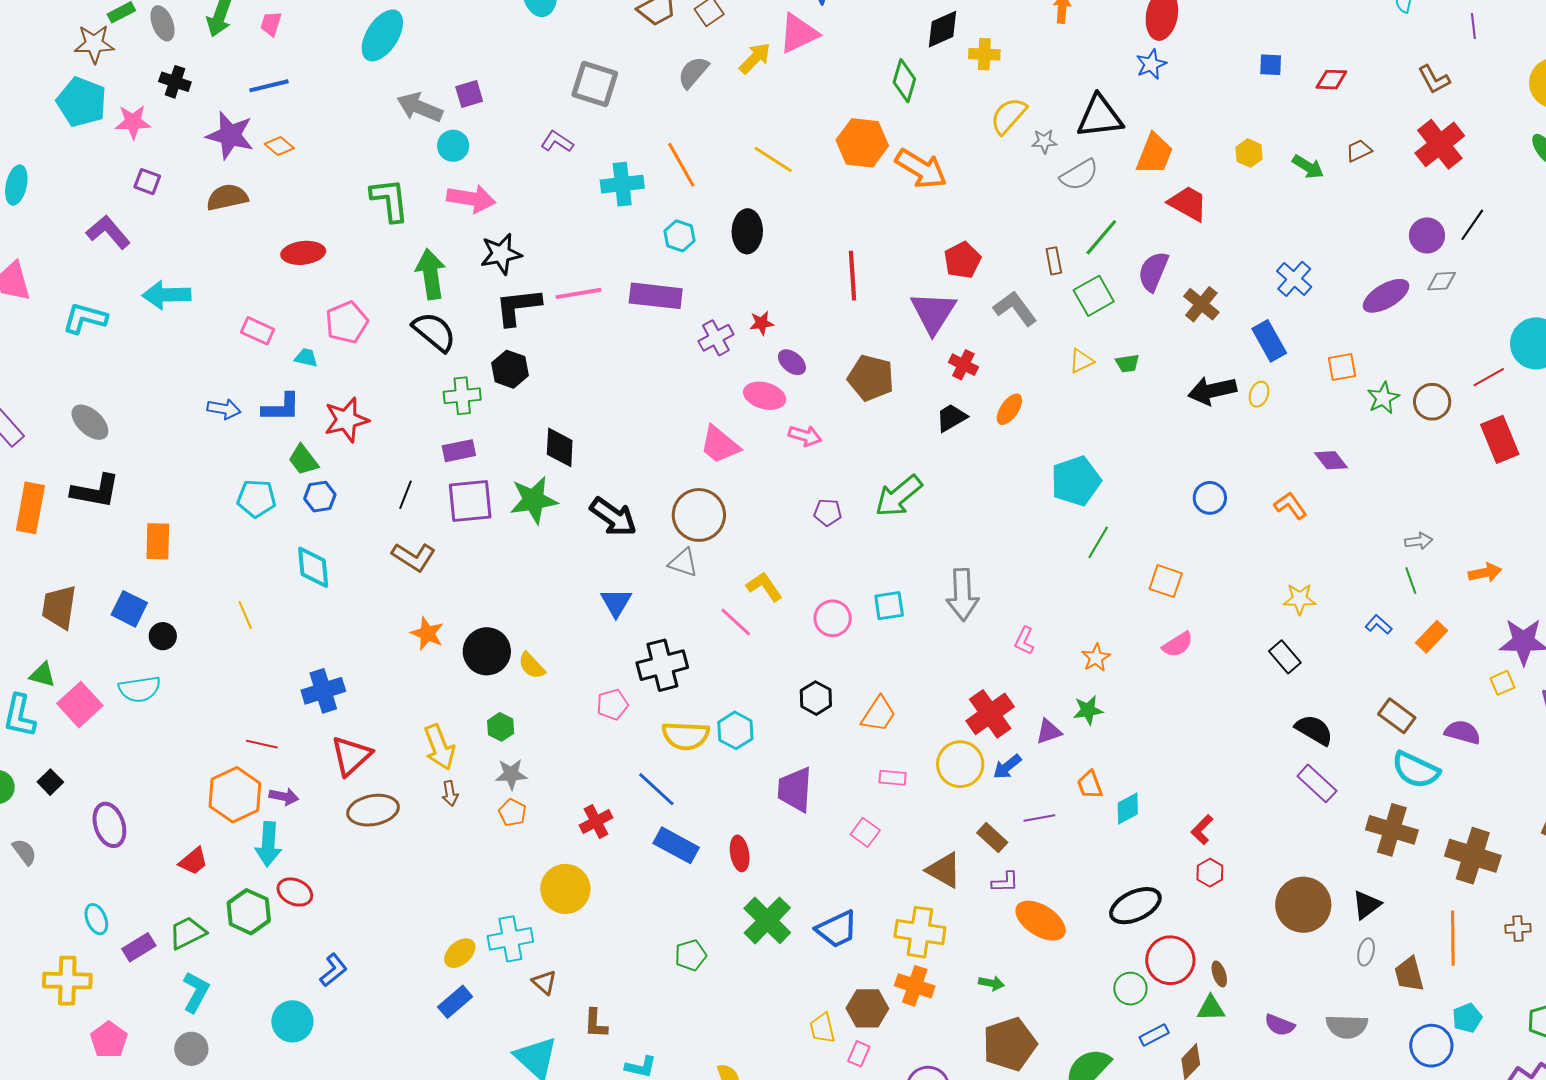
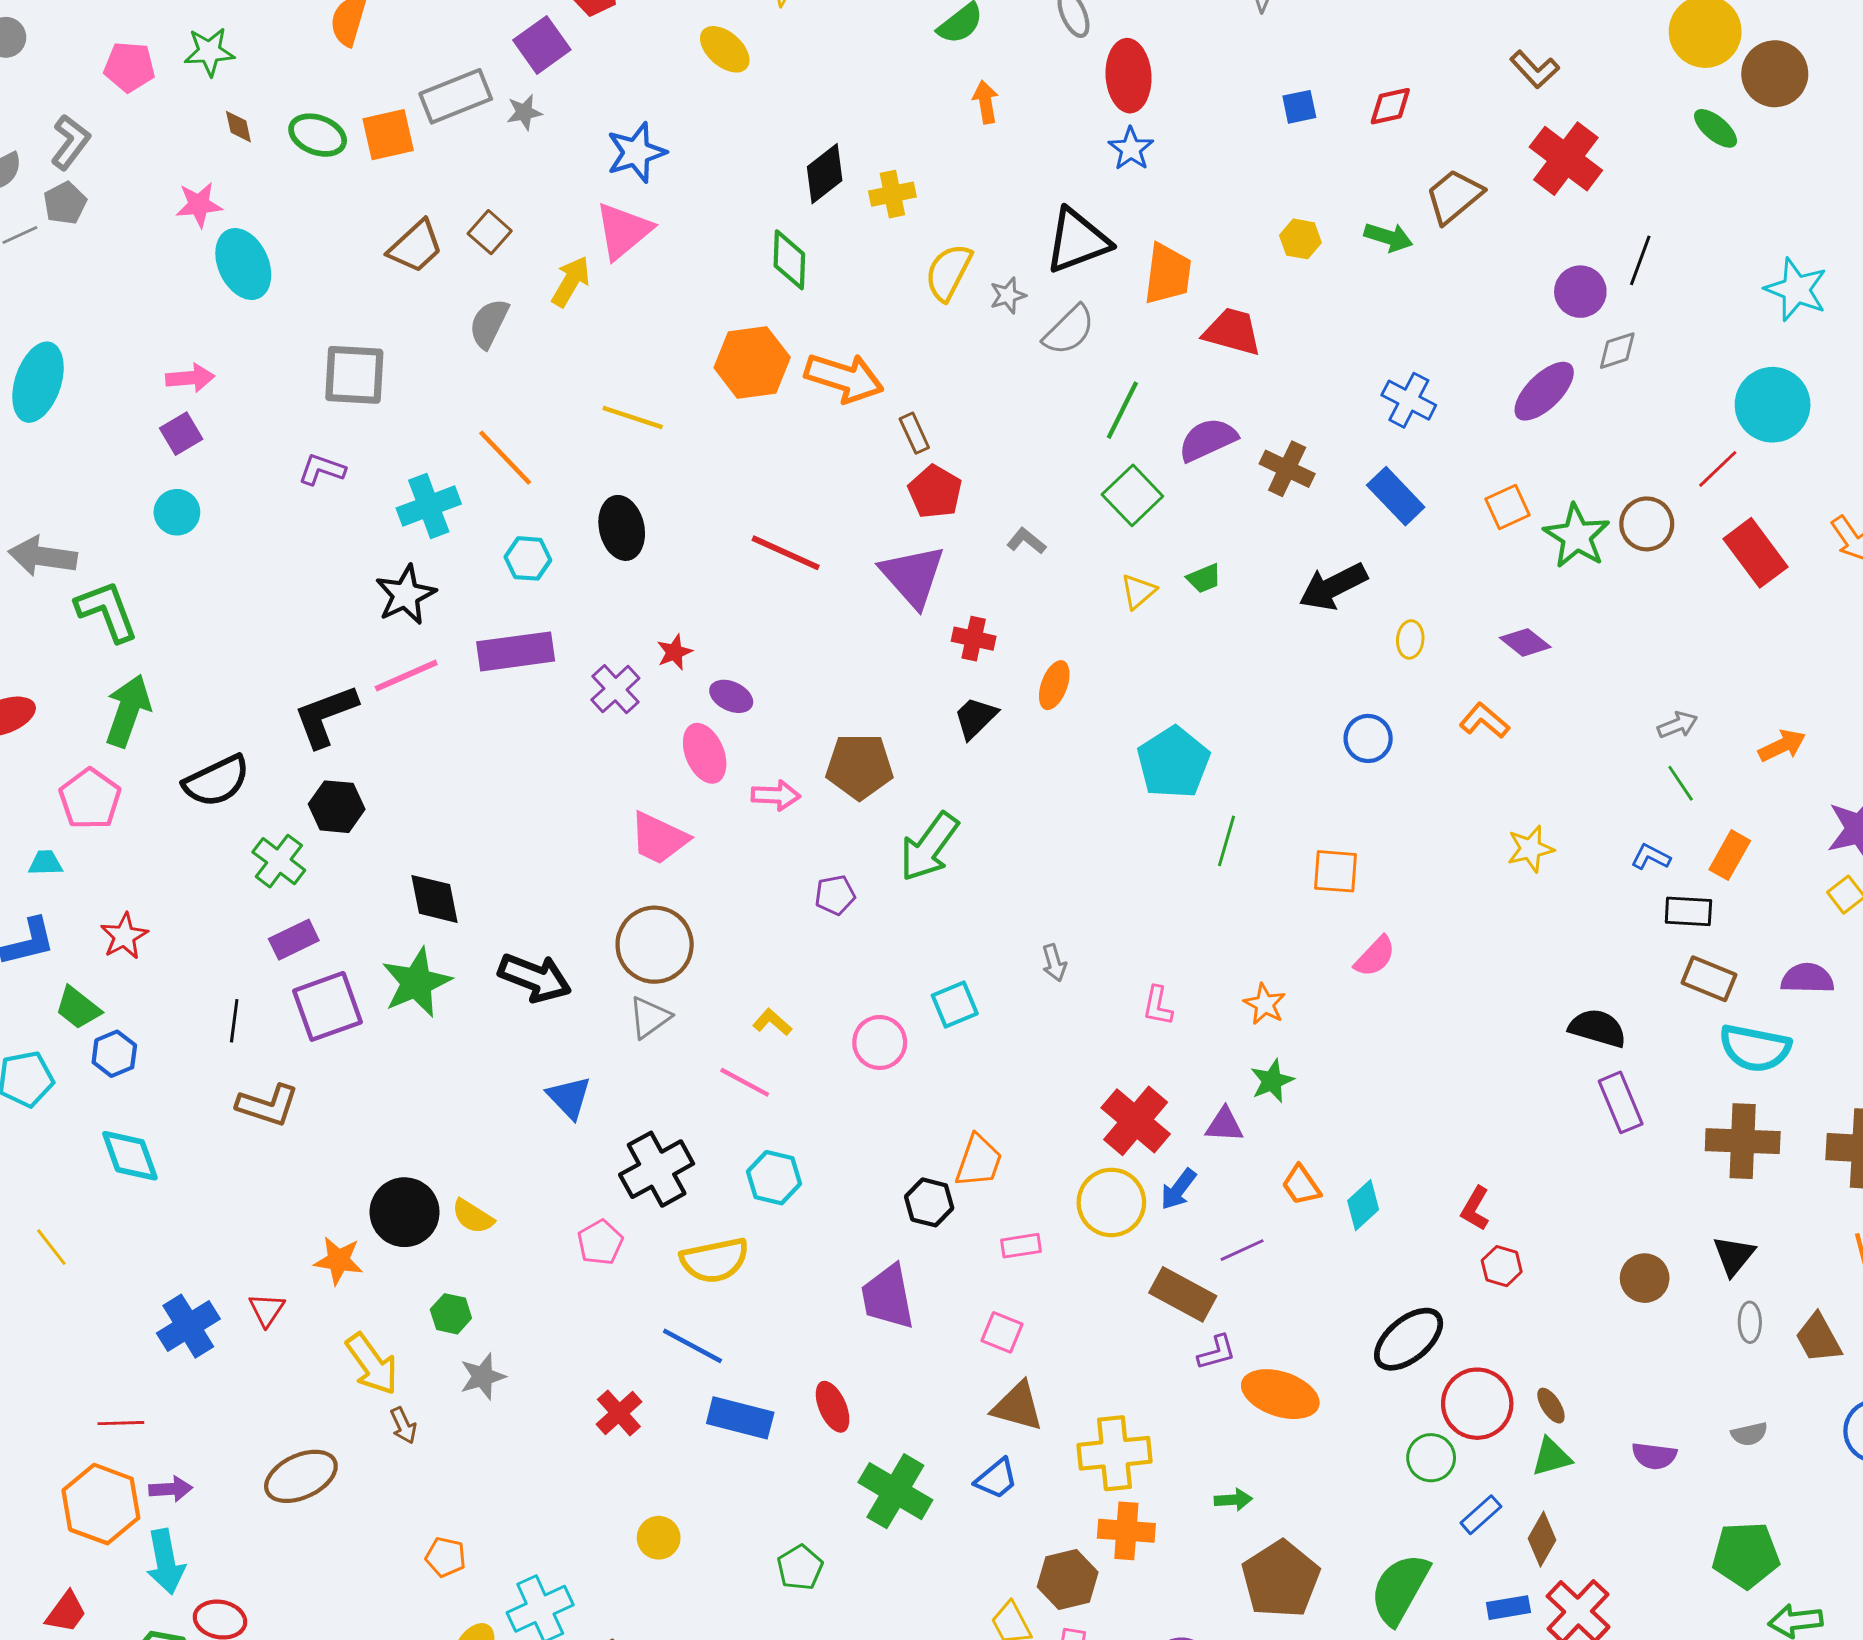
gray arrow: (420, 107) -> (43, 556), moved
brown trapezoid: (1359, 151) -> (1454, 196), size x1.6
pink arrow: (471, 199) -> (190, 378), moved, size x0.7
black star: (501, 254) -> (406, 595), moved
brown rectangle: (1054, 261) -> (914, 433), moved
purple semicircle: (1153, 271) -> (1208, 440), turned 57
green arrow: (431, 274) -> (128, 711), moved, turned 42
red line: (853, 276) -> (786, 553), turned -48
gray L-shape: (1015, 308) -> (1026, 541), size x0.6
black semicircle: (434, 332) -> (217, 781), turned 129
brown pentagon: (871, 378) -> (859, 766), moved
yellow ellipse: (1259, 394) -> (1410, 639), moved
green cross: (462, 396) -> (279, 861), turned -33
pink ellipse: (765, 396) -> (705, 753), turned 66
green star: (1383, 398) -> (1577, 536), size x1.4
red star: (346, 420) -> (124, 936), size x0.7
gray triangle: (683, 563) -> (650, 1017), turned -40
yellow L-shape: (764, 587) -> (772, 1022), size x0.7
gray arrow: (962, 595) -> (1054, 963), size x0.5
orange star: (427, 634) -> (338, 1260), moved
black rectangle: (1285, 657) -> (1688, 911), moved, turned -32
black hexagon: (816, 698) -> (929, 1202), moved
cyan hexagon: (735, 730) -> (774, 1178), moved
purple triangle: (1049, 732) -> (1224, 1125), turned 36
red triangle: (351, 756) -> (267, 1310), moved, size x0.6
purple rectangle: (1317, 783) -> (1621, 1102), turned 39
orange pentagon: (512, 812) -> (446, 1557), moved
brown rectangle: (992, 838) -> (1183, 1294), size x1.4
brown triangle: (944, 870) -> (1018, 1406), moved
yellow circle: (565, 889) -> (659, 1538), moved, size x0.6
brown circle: (1303, 905) -> (1645, 1278), size x0.6
blue trapezoid: (837, 929) -> (996, 1479), size x0.7
gray semicircle: (1347, 1026) -> (1749, 1434), size x0.6

